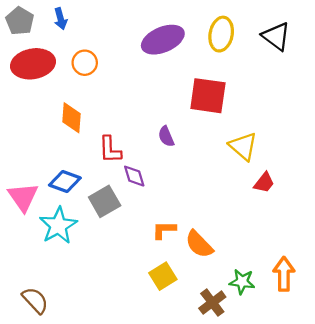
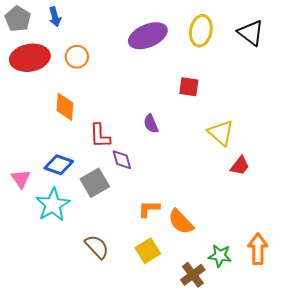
red square: (208, 96) -> (189, 87), size x0.6
pink triangle: (23, 197) -> (21, 179), size x0.7
brown semicircle: (35, 300) -> (97, 247), moved

